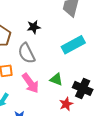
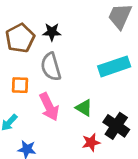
black star: (34, 27) -> (52, 32), moved

